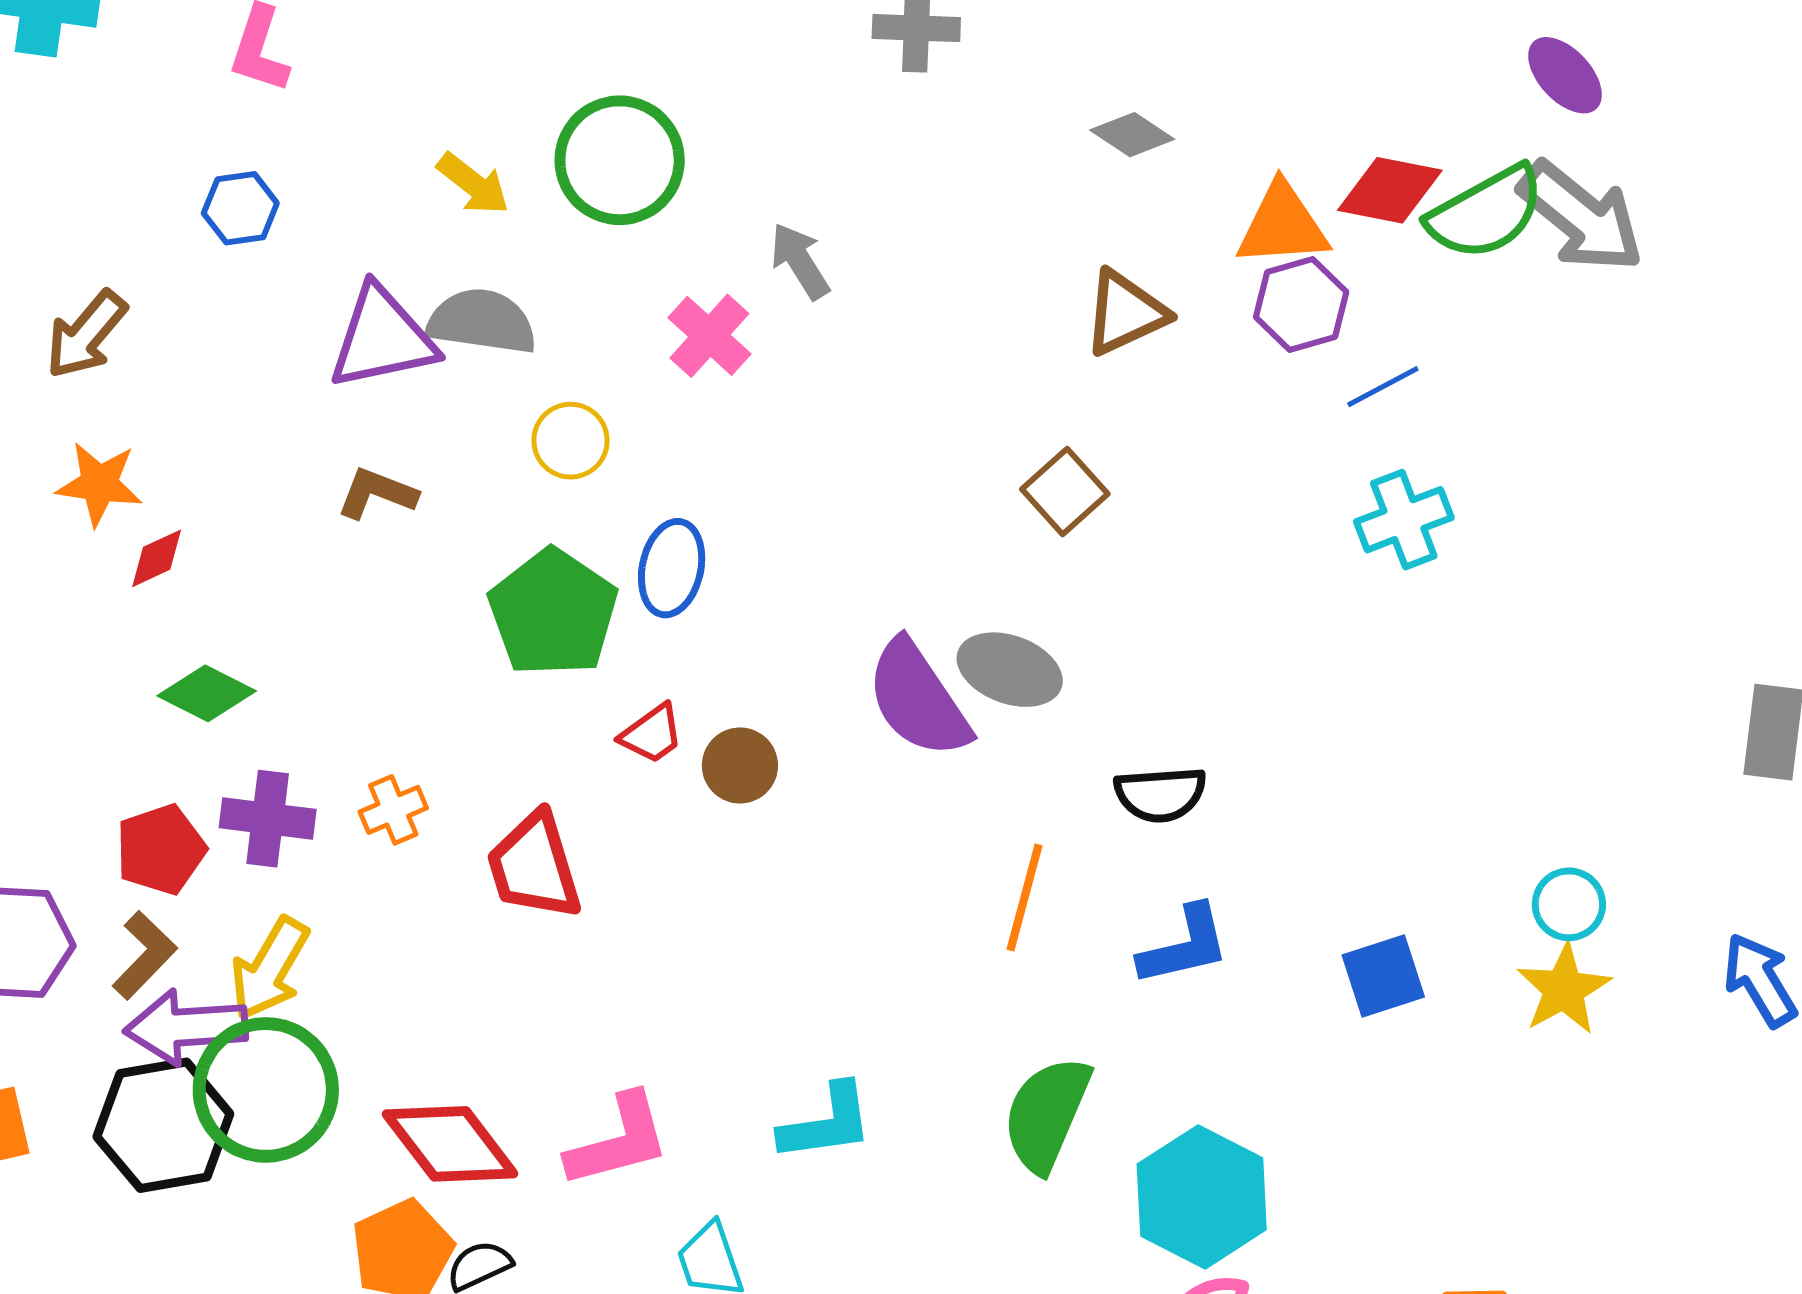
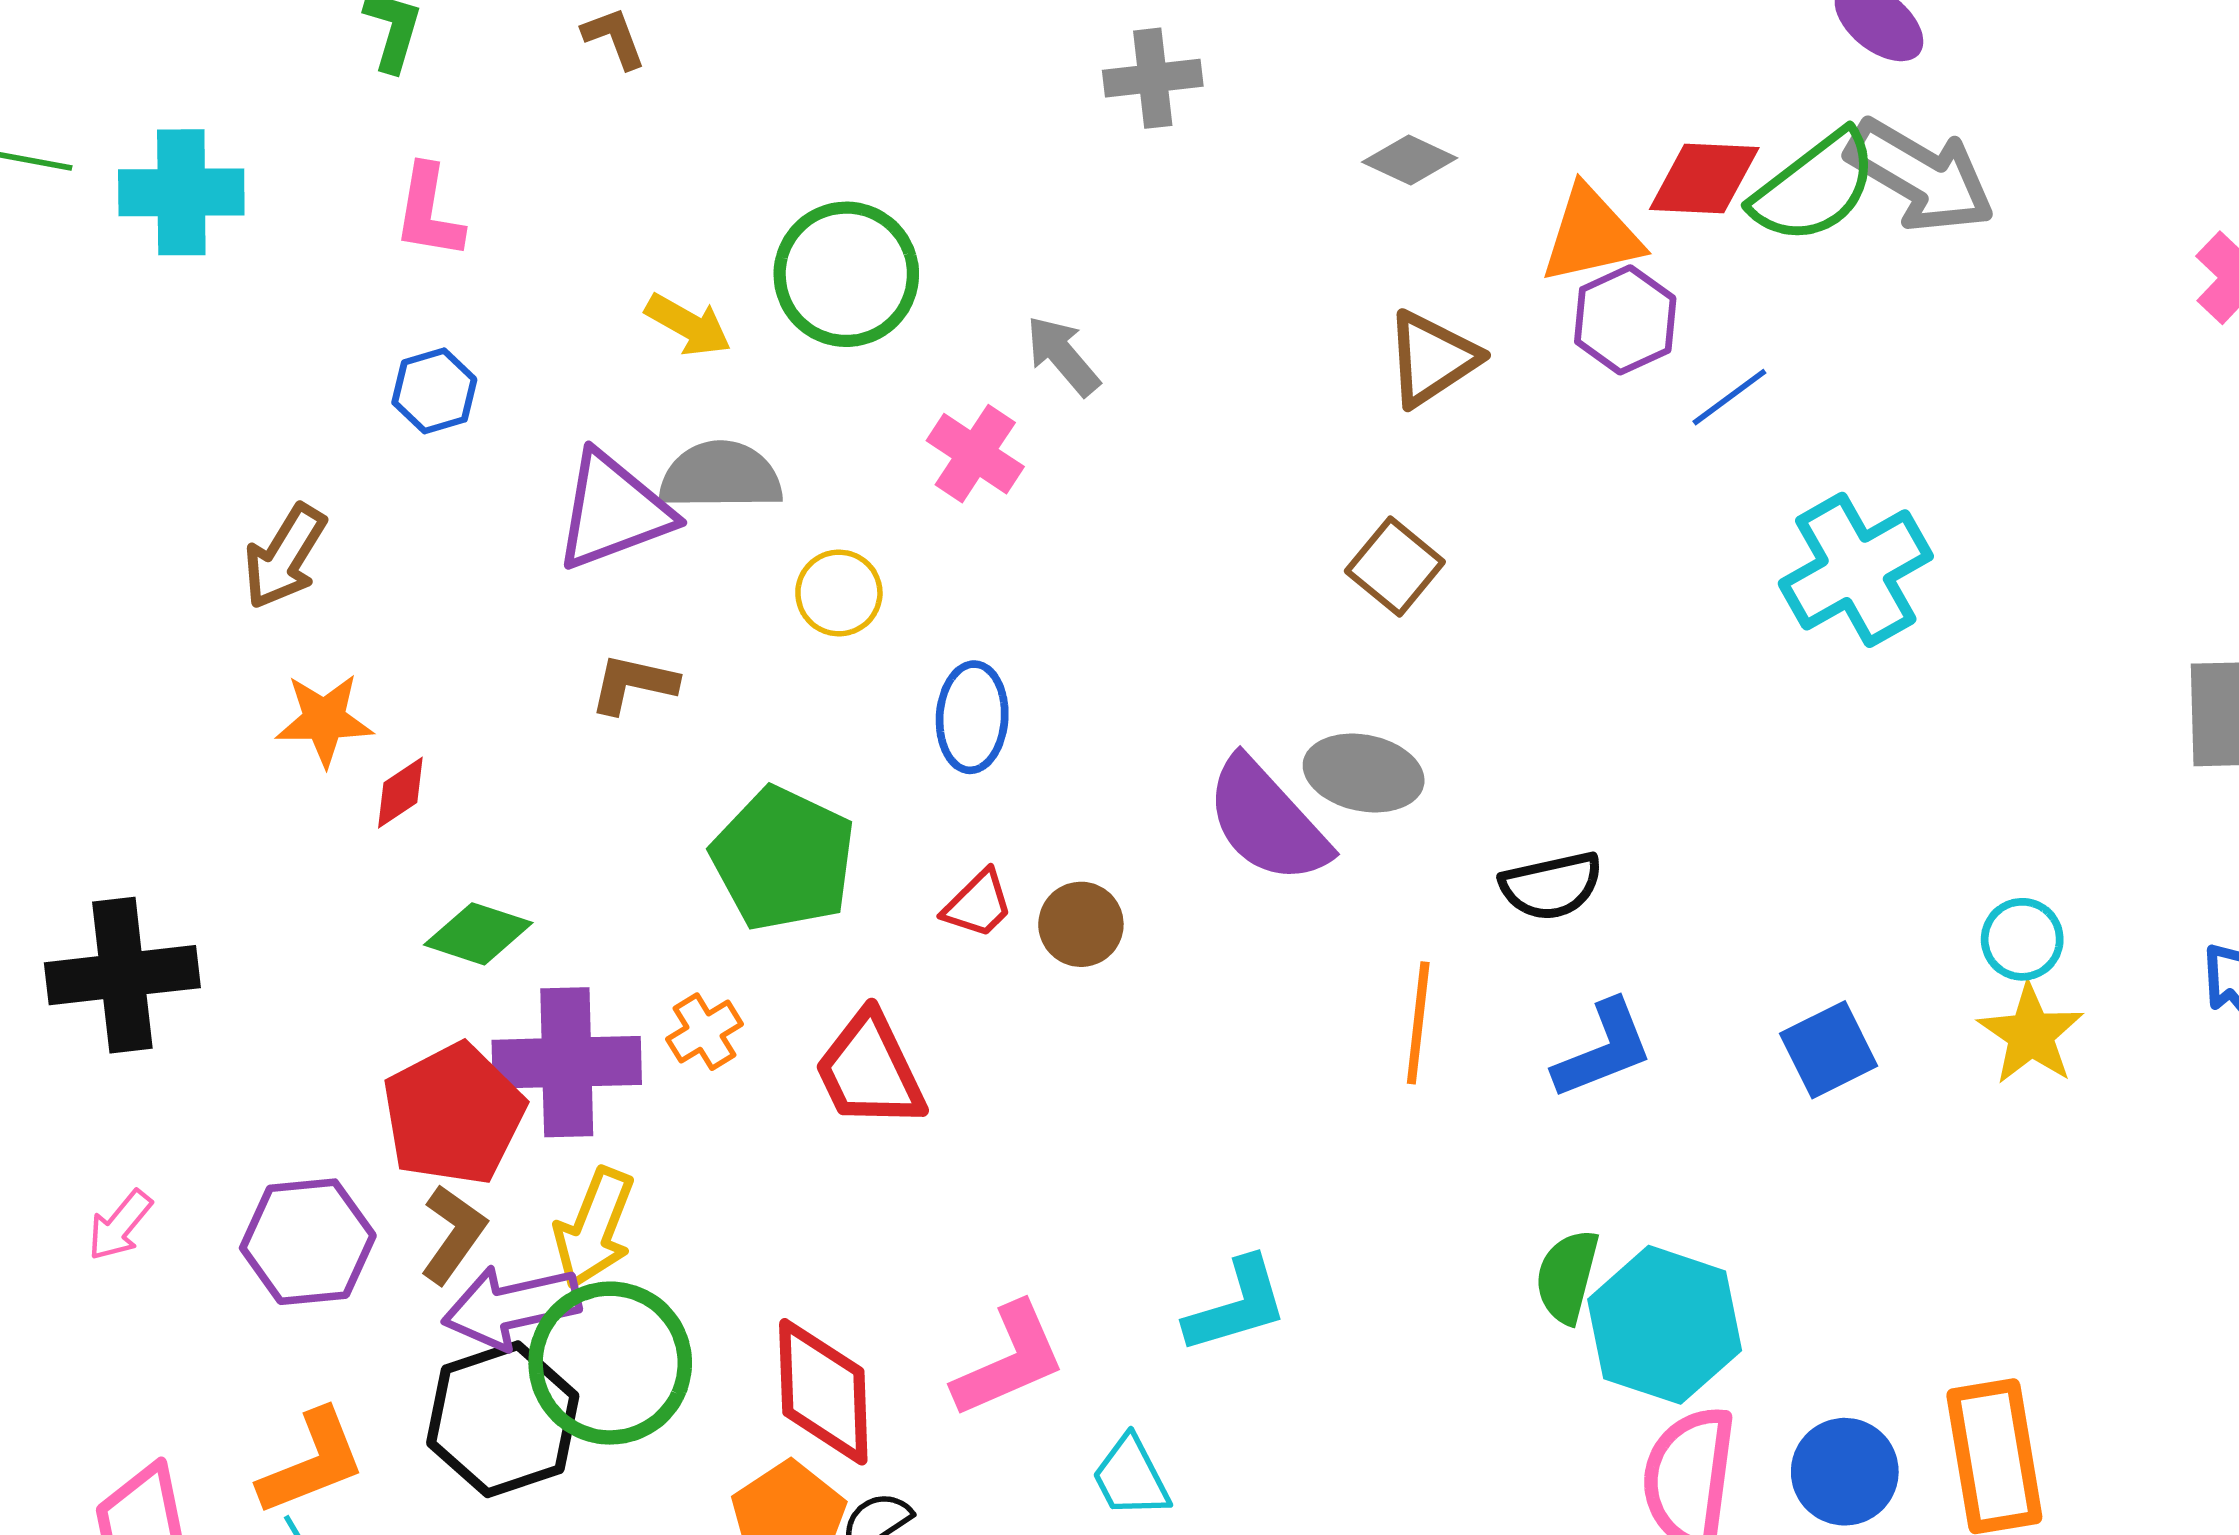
cyan cross: (1404, 520) -> (1856, 570), moved, size x1.4
green pentagon: (553, 613) -> (783, 859), moved
purple cross: (268, 819) -> (567, 1062), size x1.4
red pentagon: (161, 849) -> (454, 1114), size x1.4
green semicircle: (1047, 1114) -> (1567, 1276), moved, size x0.7
red diamond: (450, 1144) -> (823, 1392), turned 44

